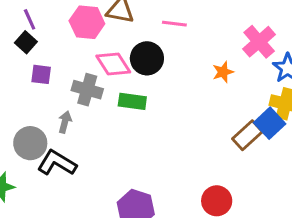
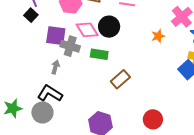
purple square: (41, 74) -> (56, 36), moved, size x1.5
brown rectangle: (247, 135) -> (120, 79), moved
gray circle: (30, 143) -> (42, 112), moved

